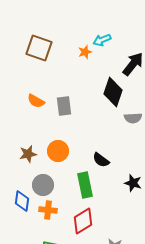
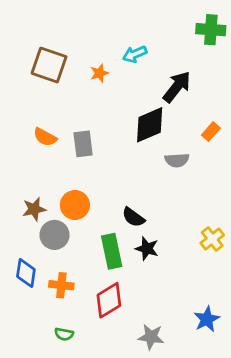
orange star: (85, 52) -> (99, 73), moved
black diamond: (113, 92) -> (150, 125), turned 48
black star: (133, 183) -> (147, 249), moved
gray circle: (43, 185) -> (55, 235), moved

